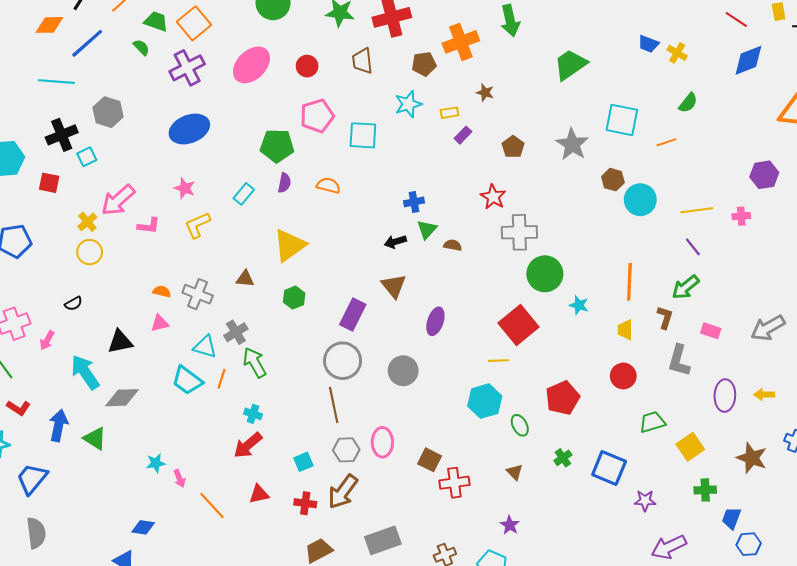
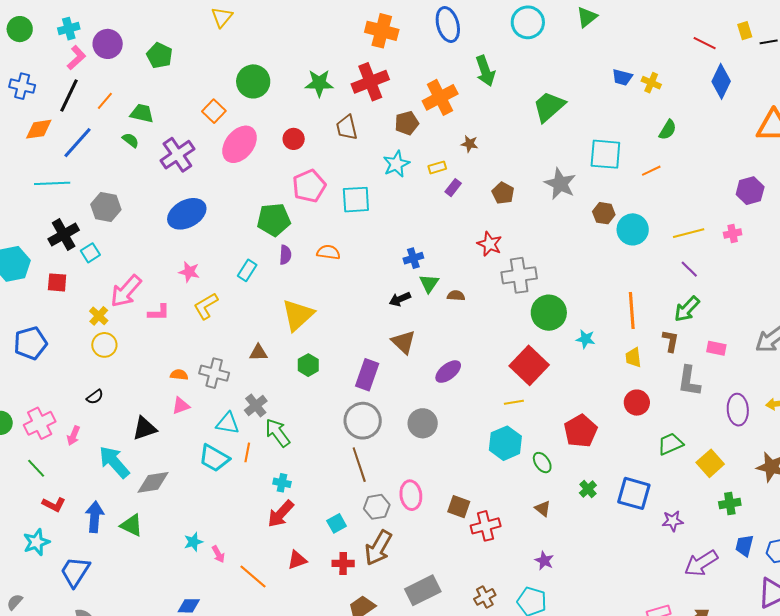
orange square: (194, 23) -> (214, 111), moved, size x0.7
blue diamond: (748, 60) -> (721, 81), turned -36
purple ellipse: (435, 321) -> (448, 372), turned 40
blue trapezoid: (731, 518) -> (744, 546), moved

